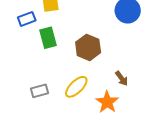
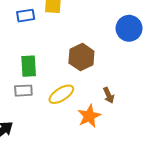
green rectangle: (48, 38) -> (29, 66), moved

